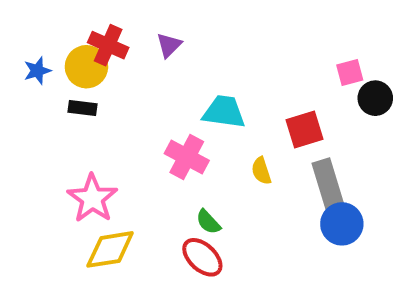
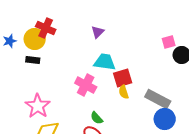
purple triangle: (169, 45) -> (98, 32), moved
red square: (305, 130) -> (123, 78), moved
gray rectangle: (328, 185) -> (158, 99), turned -45

